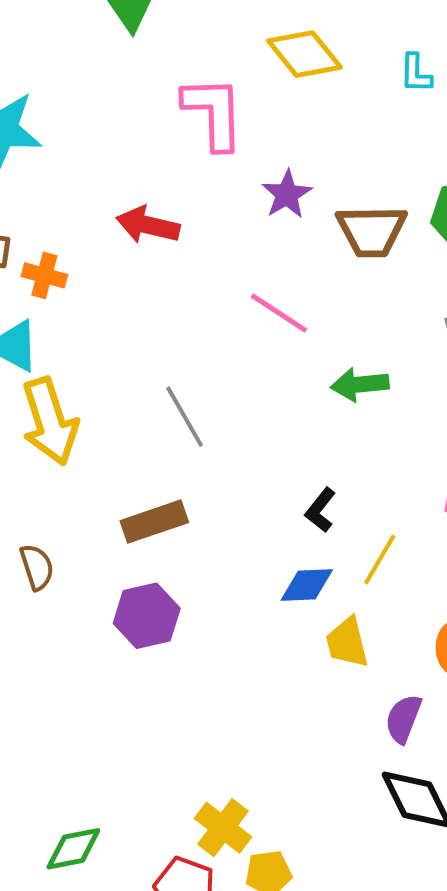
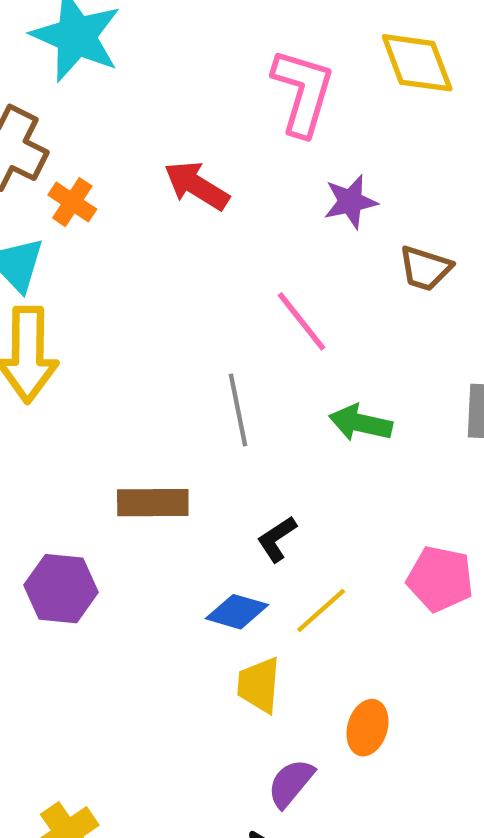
brown trapezoid: (371, 231) -> (425, 268), size x0.7
gray line: (185, 417) -> (238, 410), moved
brown rectangle: (154, 522) -> (153, 503), moved

